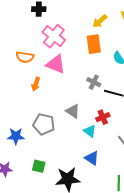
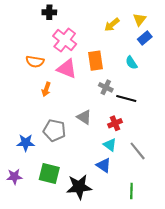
orange rectangle: (94, 44) -> (95, 61), moved
cyan triangle: (90, 131) -> (110, 145), moved
green square: (39, 166) -> (49, 173), size x1.5

